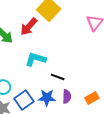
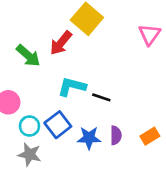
black line: (58, 77) -> (101, 97), moved
blue square: (24, 100) -> (58, 125), moved

